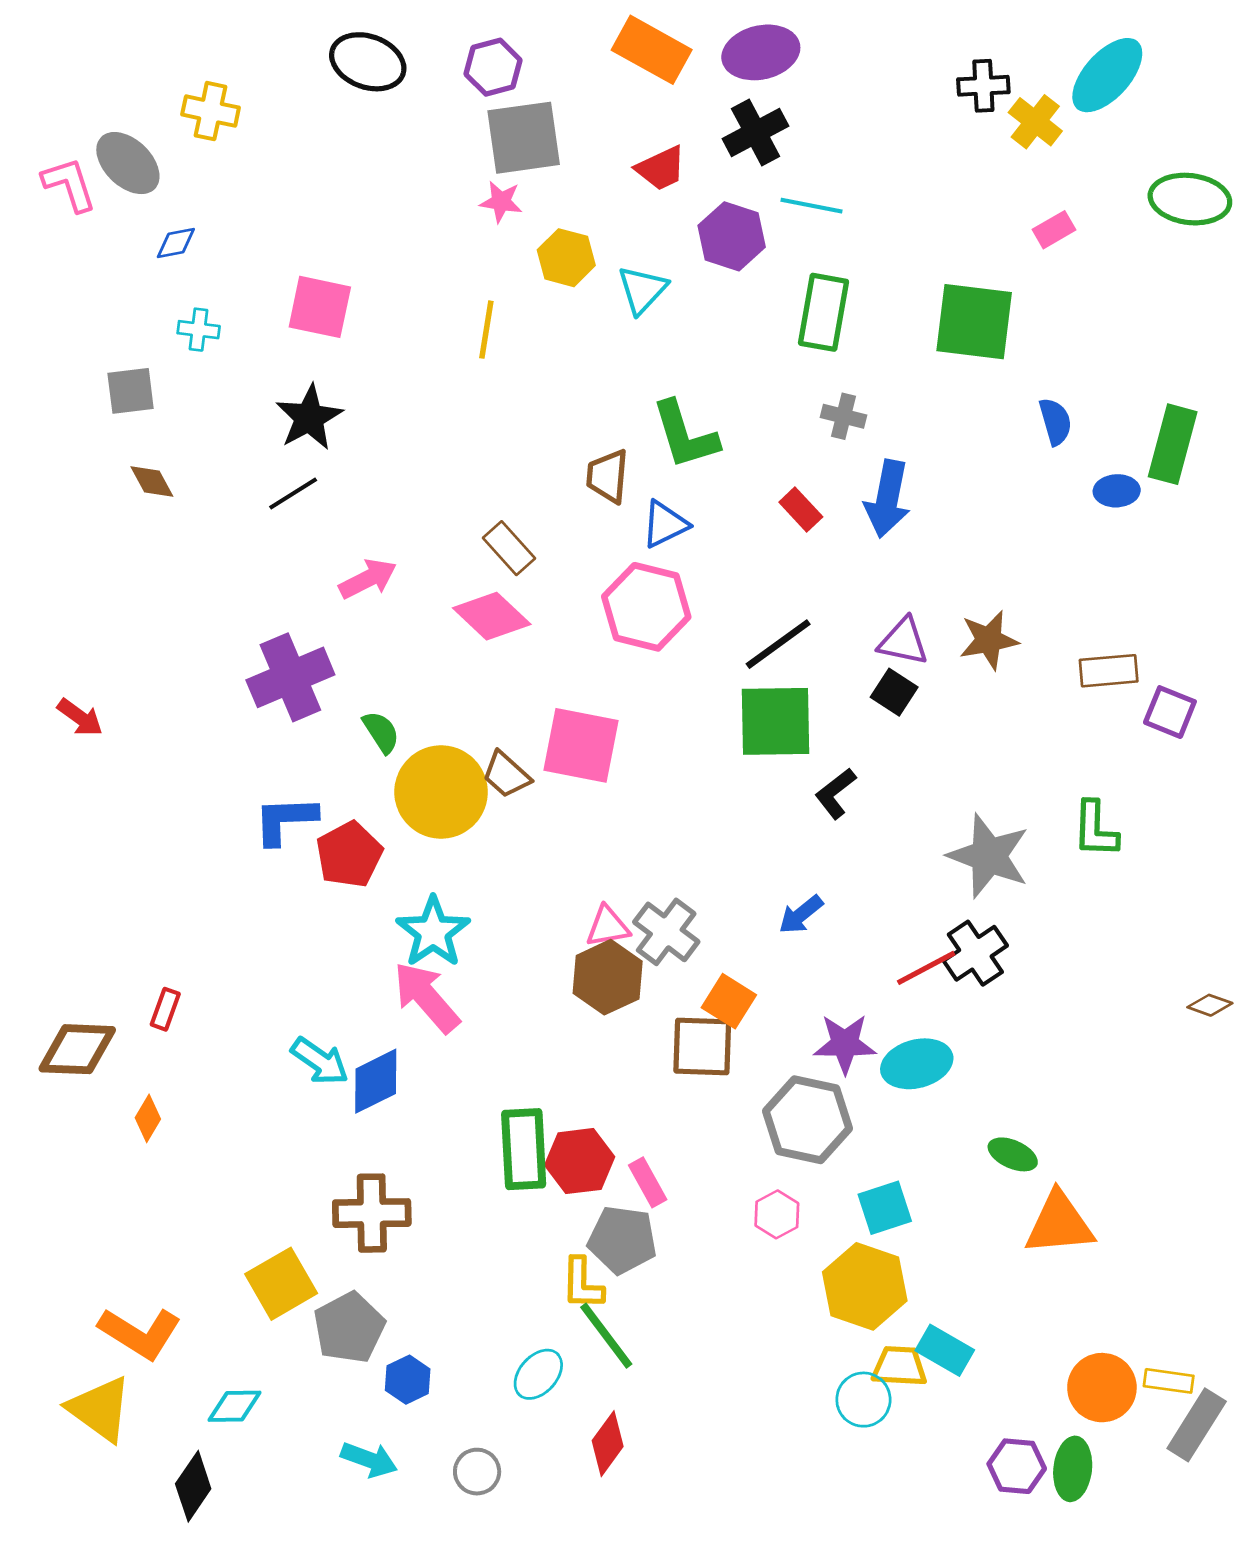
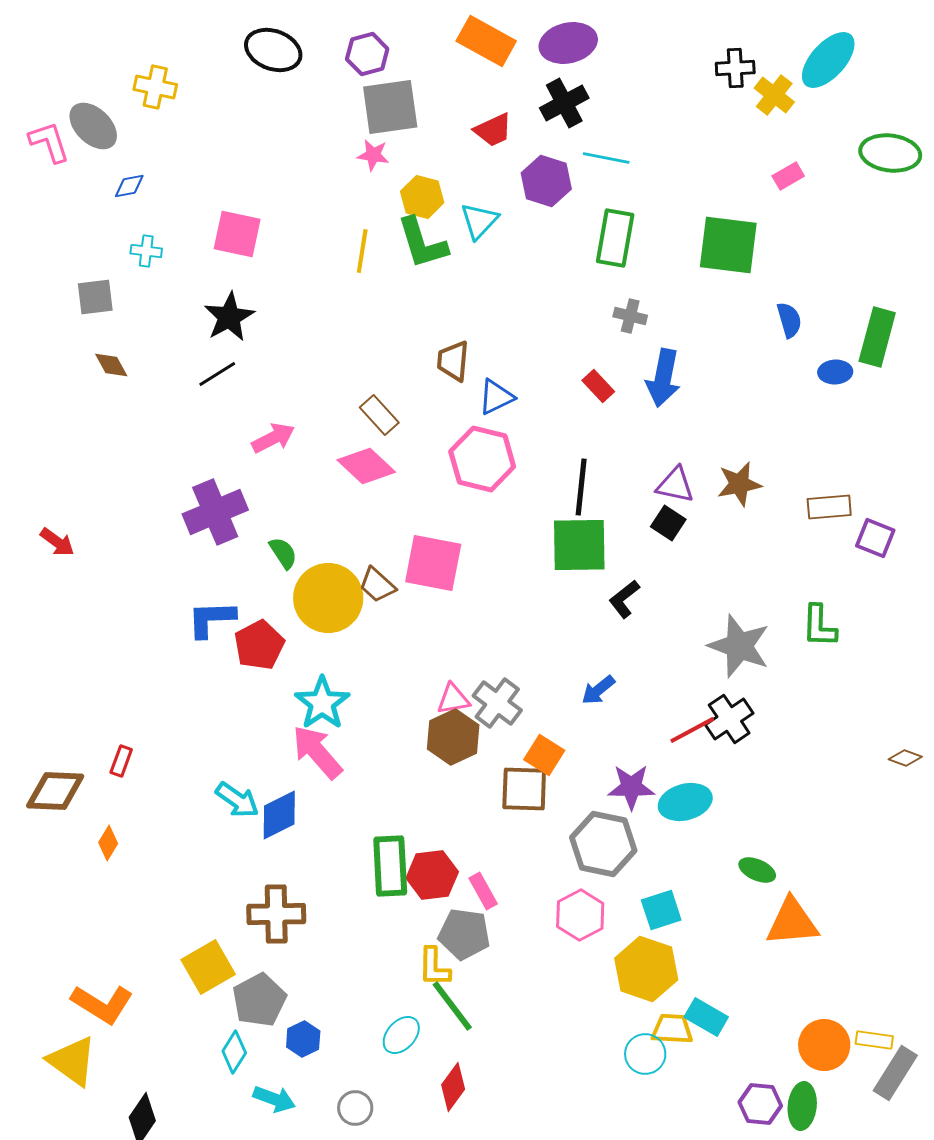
green L-shape: (685, 435) -> (422, 243), moved
black line: (778, 644) -> (581, 487), turned -48
pink hexagon: (777, 1214) -> (580, 915), size x1.4
cyan diamond: (235, 1406) -> (234, 1052), moved, turned -57

